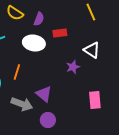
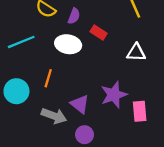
red rectangle: (60, 33) -> (99, 33), turned 40
white triangle: (92, 50) -> (136, 52), turned -30
purple star: (73, 67) -> (114, 95), moved, size x1.6

